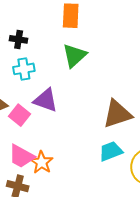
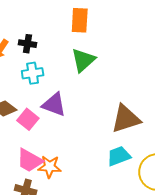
orange star: (42, 162) -> (50, 167), turned -30

